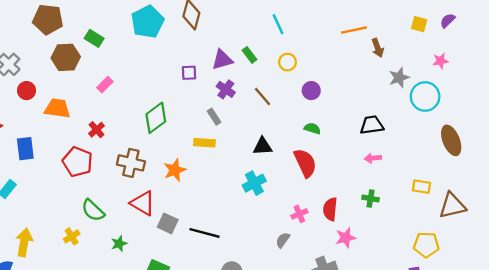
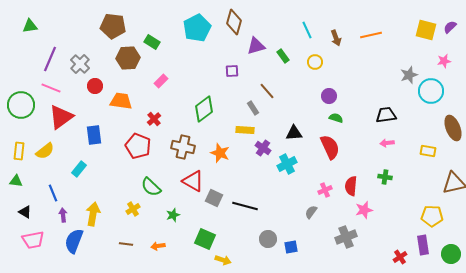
yellow square: (419, 24) -> (426, 30), size x1.5
brown arrow: (378, 48) -> (336, 38), moved
purple triangle: (222, 60) -> (256, 46), moved
purple cross: (226, 89) -> (263, 148), moved
purple circle: (311, 91) -> (329, 96), moved
brown line: (263, 96) -> (267, 91), moved
orange star: (175, 170) -> (220, 153), turned -30
yellow rectangle: (422, 187) -> (428, 151), moved

